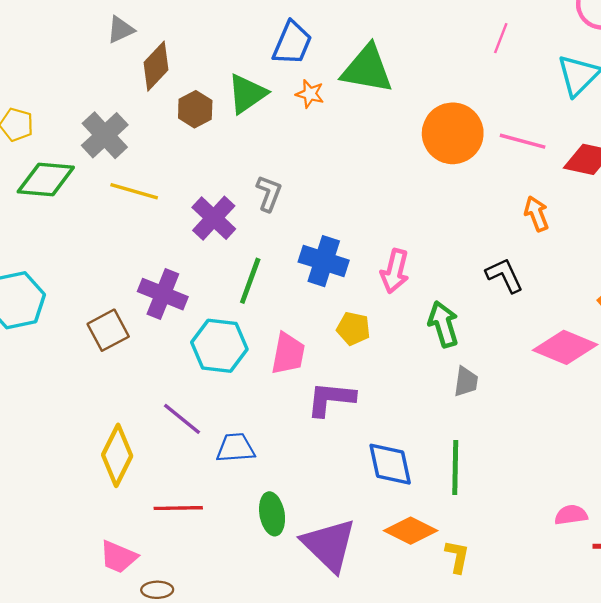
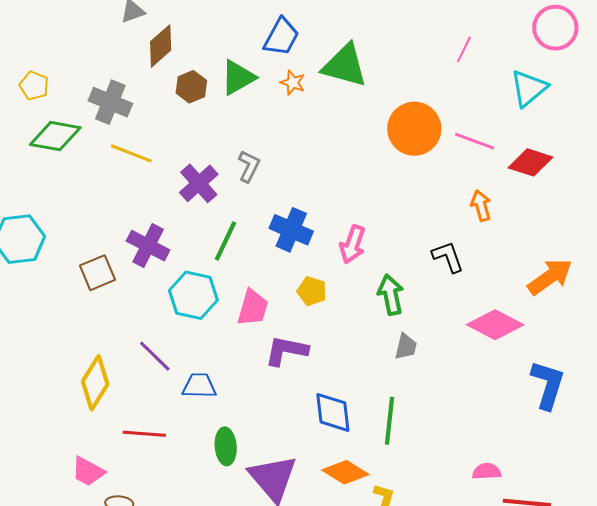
gray cross: (105, 135) -> (110, 102), turned -30

